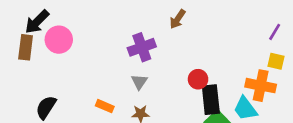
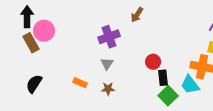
black arrow: (37, 22) -> (27, 17), turned 135
brown rectangle: (26, 47) -> (31, 43), moved, turned -36
black rectangle: (211, 100) -> (163, 78), size x0.7

